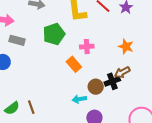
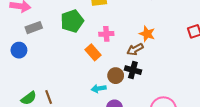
gray rectangle: (17, 40) -> (34, 28), turned -35
brown arrow: (122, 72) -> (135, 49), moved
black cross: (112, 81) -> (133, 70), turned 35

